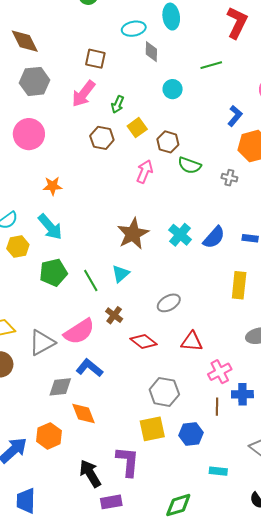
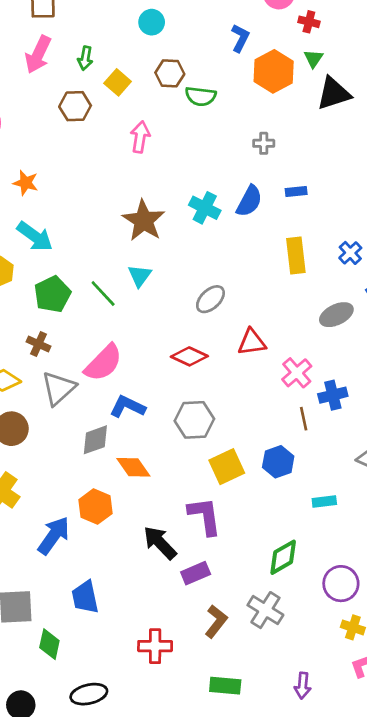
brown hexagon: (168, 142) -> (170, 73), moved
green semicircle: (190, 165) -> (201, 96), moved
gray cross: (229, 178) -> (264, 143), moved
orange star: (53, 186) -> (26, 183), turned 30
brown cross: (114, 315) -> (38, 344), moved
gray hexagon: (164, 392) -> (194, 420), moved

